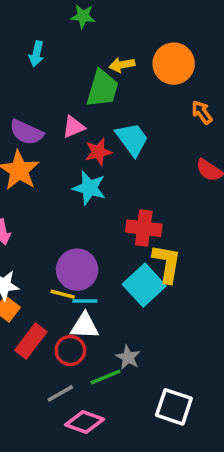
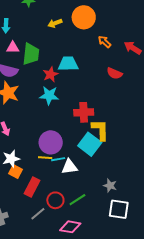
green trapezoid: (102, 89) -> (31, 54), moved
pink triangle: (74, 127) -> (13, 48), moved, turned 32
cyan trapezoid: (132, 139) -> (68, 64), turned -45
white triangle: (85, 326) -> (69, 167), moved
red circle: (70, 350) -> (55, 200), moved
gray star: (128, 357) -> (110, 186), moved
gray line: (60, 393) -> (38, 214), moved

